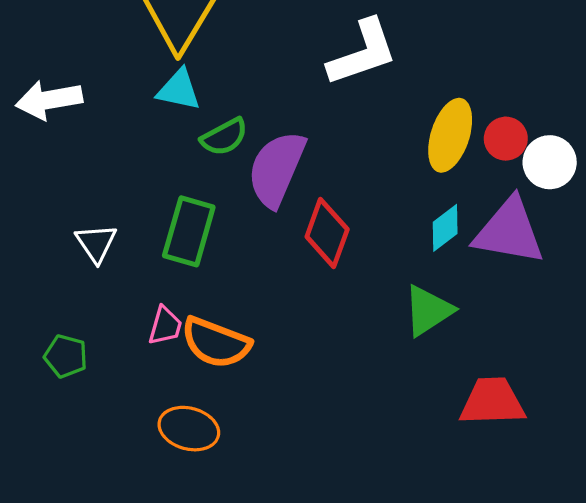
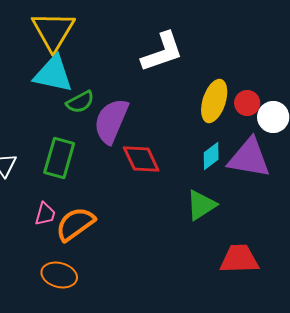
cyan triangle: (179, 90) -> (53, 74), size x1.5
red diamond: (327, 233) -> (141, 159), turned -45
orange semicircle: (216, 343) -> (75, 224), turned 123

